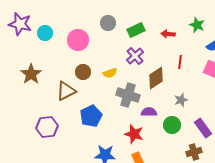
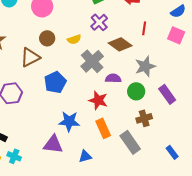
brown diamond: (156, 78) -> (120, 44), turned 70
gray cross: (128, 95) -> (92, 61), turned 30
gray star: (181, 100) -> (145, 66), size x1.5
brown cross: (194, 152) -> (144, 118), moved

